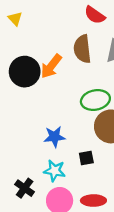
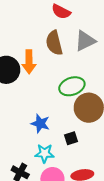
orange arrow: (51, 66) -> (29, 62), turned -30
blue star: (54, 137) -> (40, 124), turned 30

